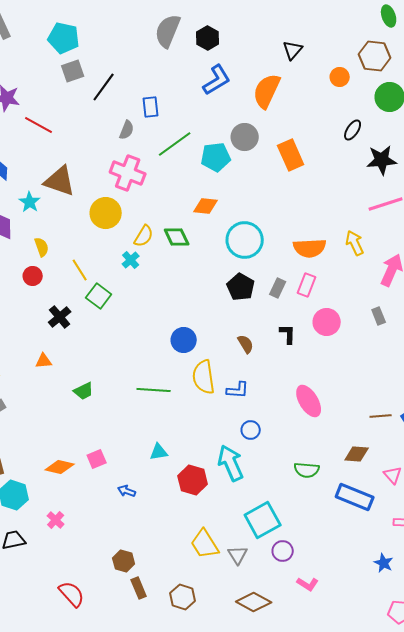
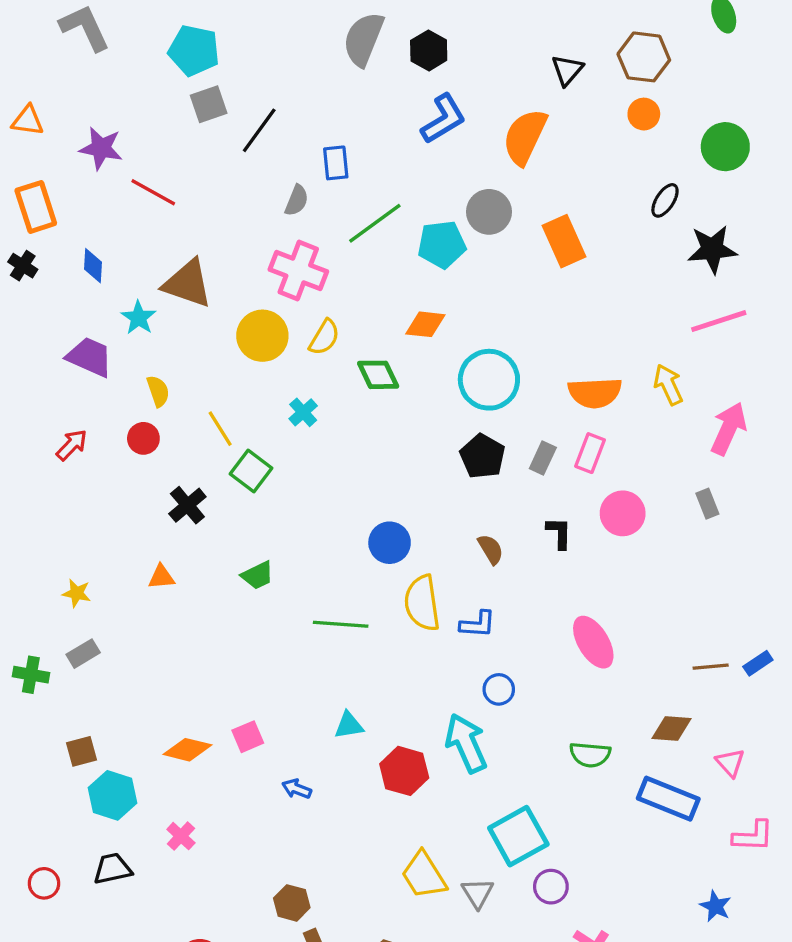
brown hexagon: (375, 56) -> (644, 57), moved
yellow semicircle: (144, 236) -> (324, 337), moved
green trapezoid: (84, 391) -> (258, 575), moved

